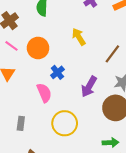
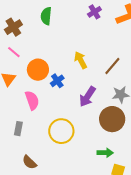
yellow arrow: (79, 37) -> (81, 60), moved
orange circle: (38, 48) -> (38, 70), moved
pink semicircle: (44, 93) -> (32, 100), moved

